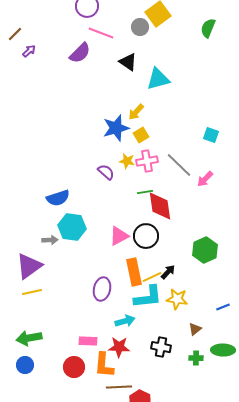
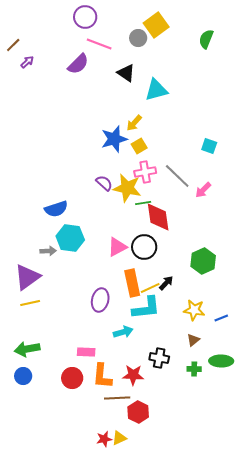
yellow star: (127, 161) -> (127, 188), moved, size x1.8
yellow star: (177, 299) -> (194, 310), moved
red star: (119, 347) -> (133, 375), moved

